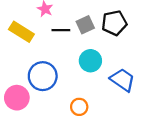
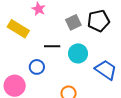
black line: (61, 30) -> (52, 46), moved
blue circle: (43, 76) -> (37, 67), size x0.6

